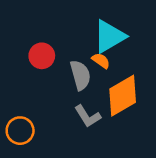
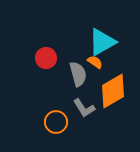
orange circle: (20, 131) -> (56, 122), moved

